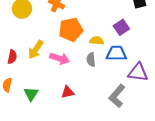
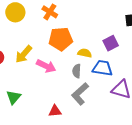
red triangle: (68, 92) -> (55, 111), moved
gray L-shape: (117, 96) -> (80, 94), moved

